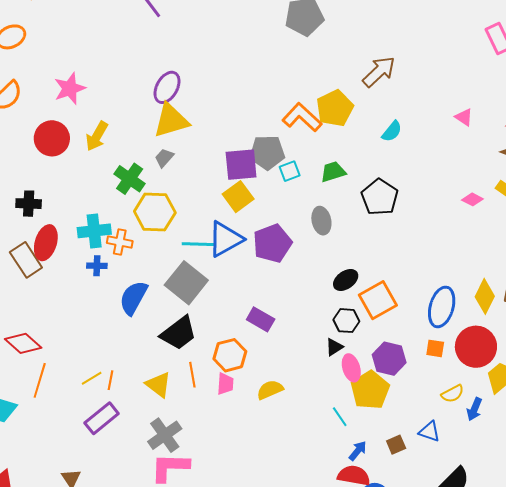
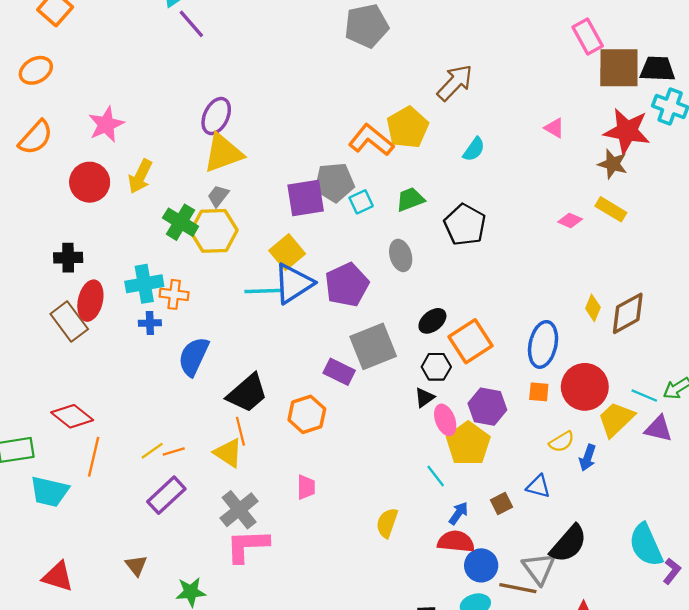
yellow square: (238, 197) -> (287, 252), moved
yellow hexagon: (155, 212) -> (214, 231), moved
gray square: (186, 283) -> (373, 346), moved, turned 33
yellow diamond: (485, 296) -> (593, 308), moved, size x0.7
orange line: (192, 375) -> (240, 431), moved
orange line: (111, 380) -> (174, 451), turned 66
pink trapezoid: (225, 384) -> (306, 487), moved
yellow semicircle: (270, 390) -> (387, 523), moved, turned -44

